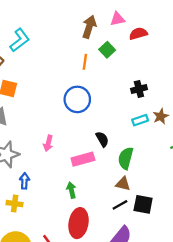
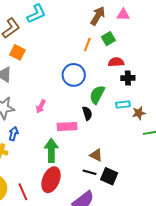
red semicircle: (138, 34) -> (116, 62), moved
brown star: (161, 116) -> (139, 113), moved
green semicircle: (126, 158) -> (97, 95), moved
green arrow: (71, 190) -> (51, 150), size x1.6
black line: (120, 205) -> (90, 172), turned 32

